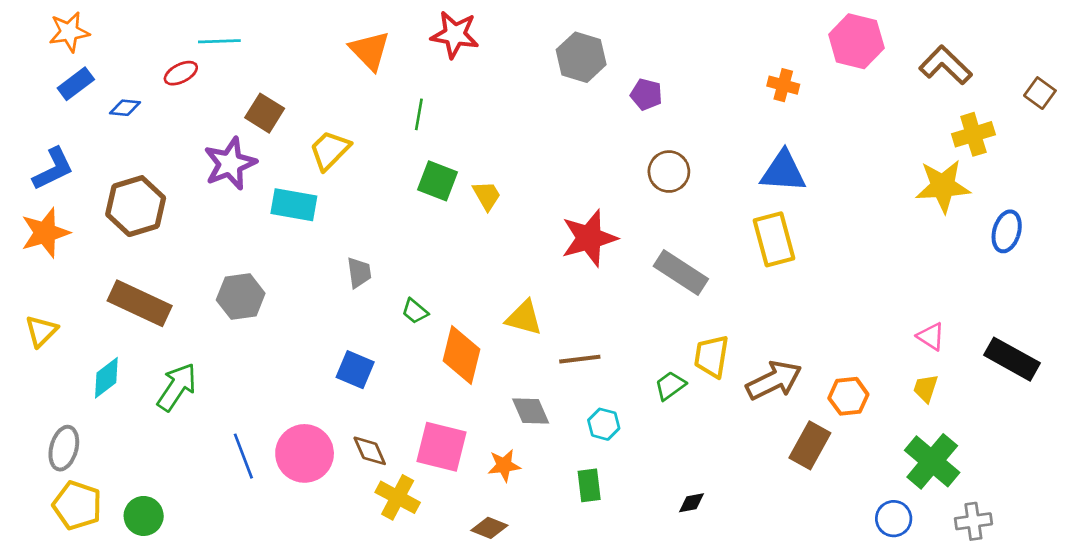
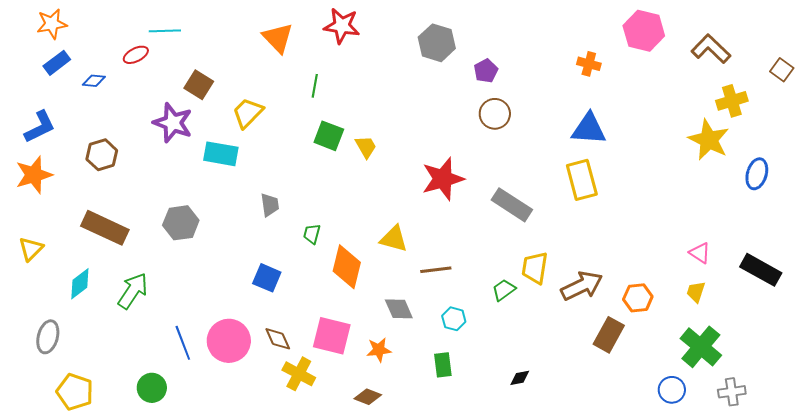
purple pentagon: (646, 94) -> (486, 71), turned 30
purple star: (230, 164) -> (173, 123), turned -30
brown circle: (669, 172) -> (495, 114), moved
yellow star: (943, 186) -> (709, 140), turned 30
brown hexagon: (136, 206) -> (102, 155), size x0.7
green trapezoid: (415, 311) -> (312, 234), turned 65
yellow pentagon: (77, 505) -> (75, 392), moved
green circle: (144, 516) -> (152, 388), moved

